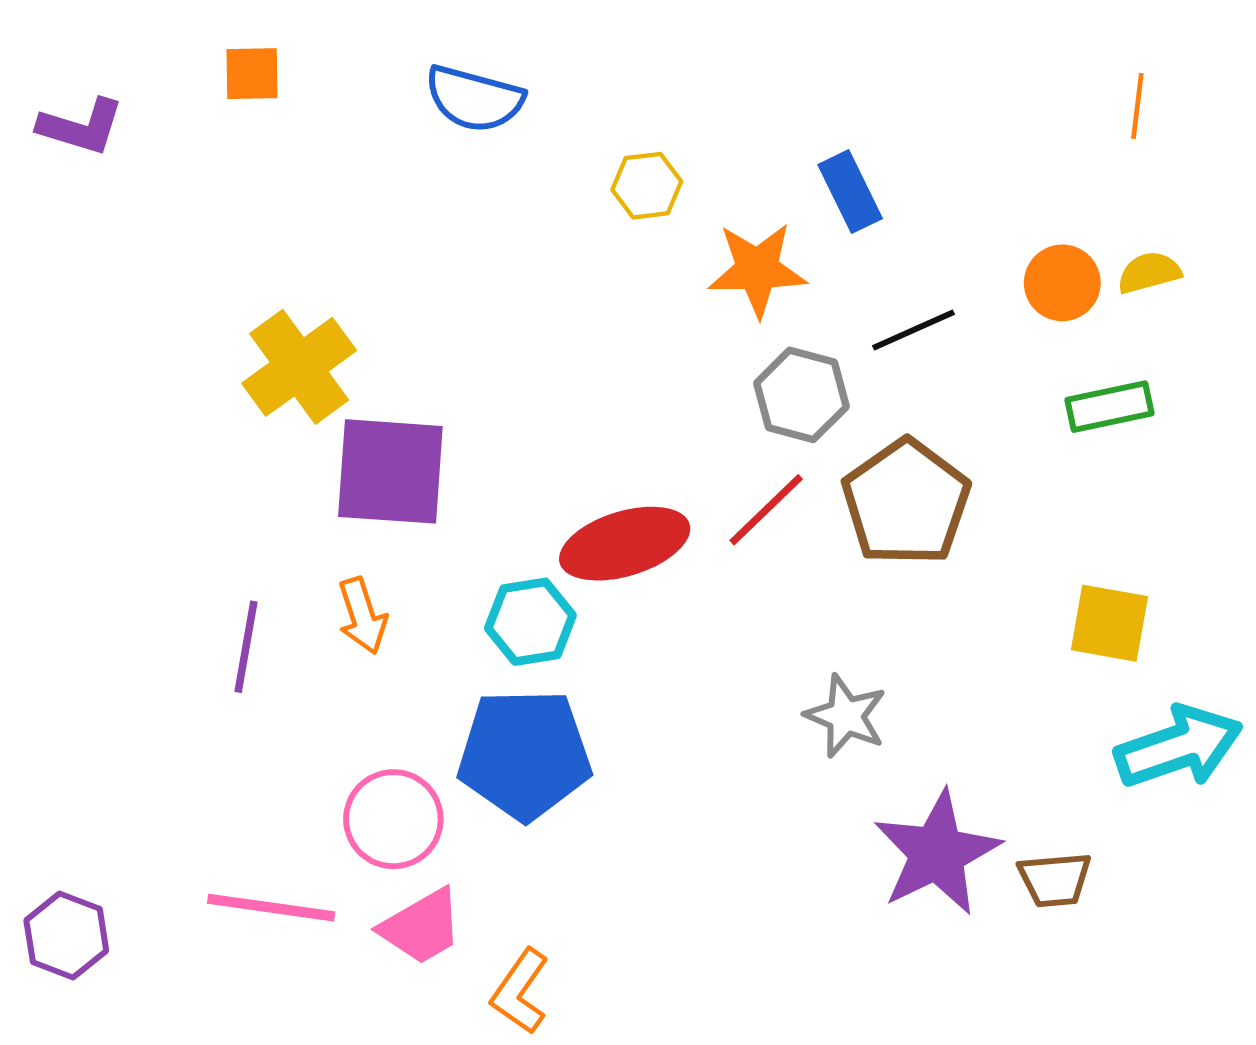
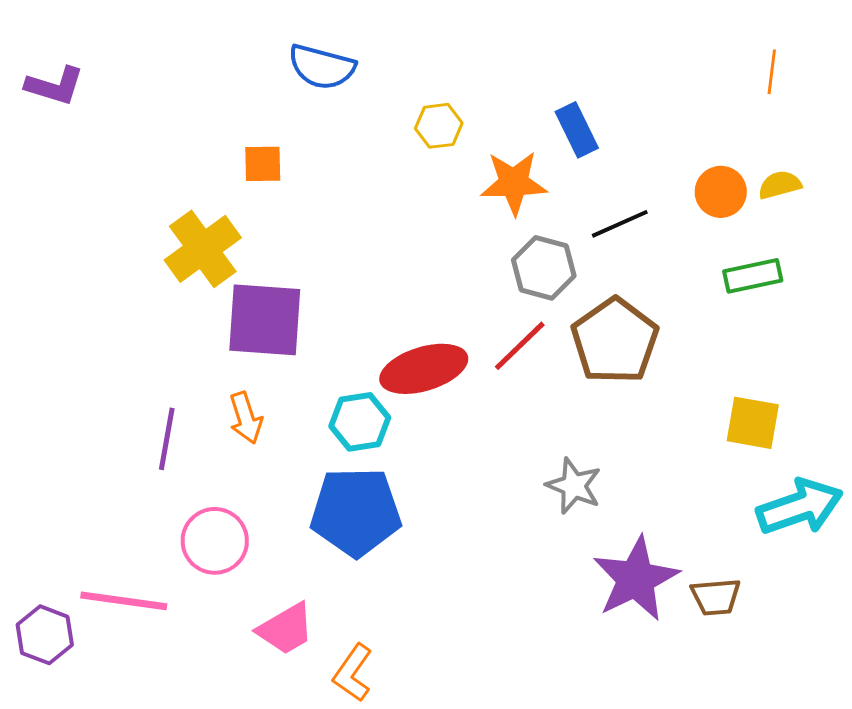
orange square: (252, 74) -> (263, 164), moved
pink circle: (393, 819) -> (215, 541), moved
pink line: (271, 908) -> (124, 601), moved

